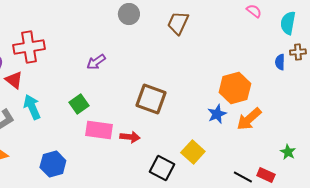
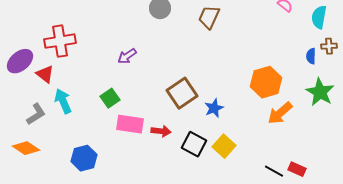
brown square: (151, 99) -> (182, 93), turned 36
blue star: (217, 114) -> (214, 108), moved
green star: (288, 152) -> (320, 92), moved, size x1.8
black square: (162, 168) -> (194, 144), moved

